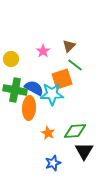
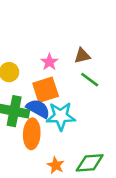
brown triangle: (69, 46) -> (82, 56), turned 32
orange square: (62, 79) -> (46, 90), moved

